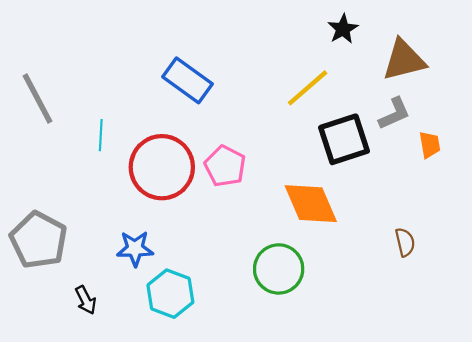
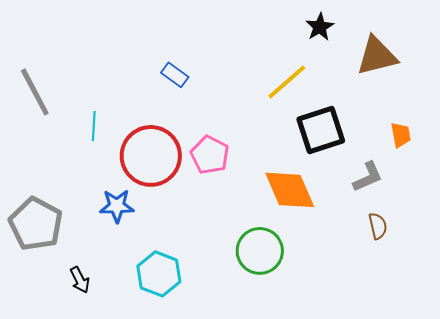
blue rectangle: (188, 80) -> (175, 75), size x0.6
gray L-shape: (394, 114) -> (368, 177), moved
blue star: (135, 249) -> (117, 206), moved

